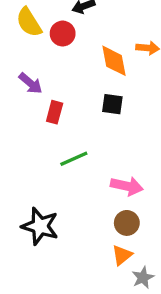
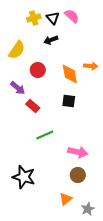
yellow semicircle: (29, 22) -> (17, 50), turned -114
red circle: (63, 34) -> (38, 70), moved
red rectangle: (55, 112) -> (33, 106), turned -64
orange triangle: (122, 255) -> (66, 199), moved

